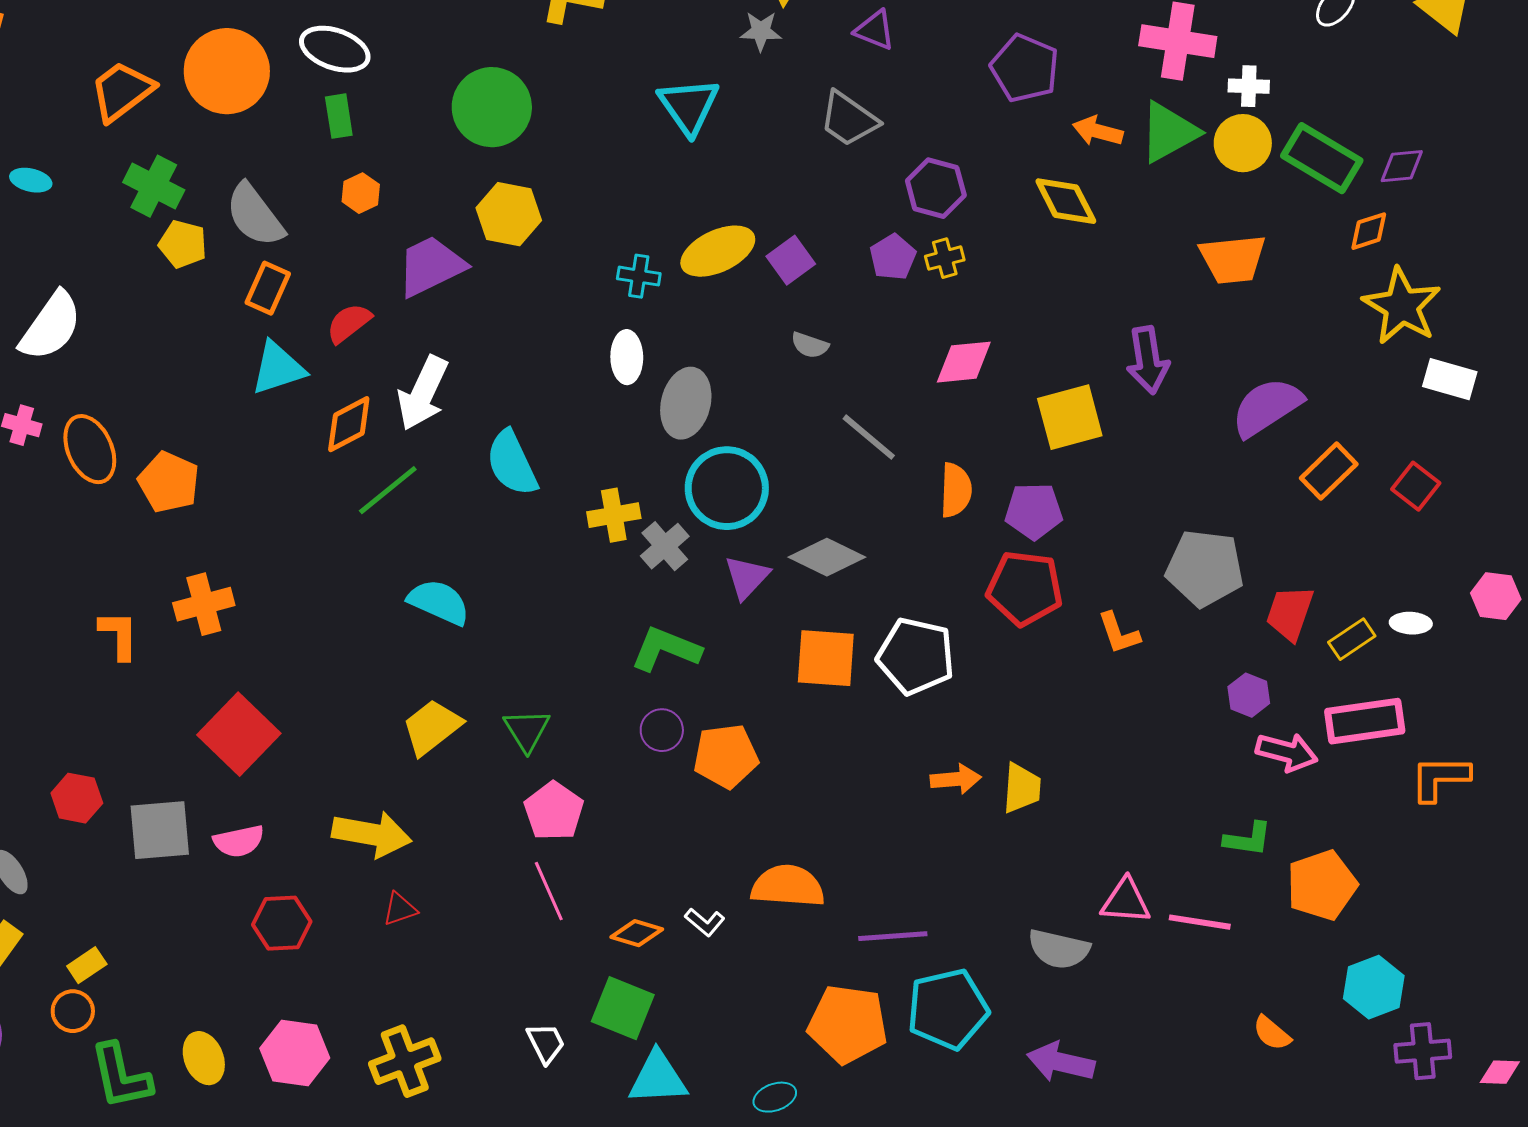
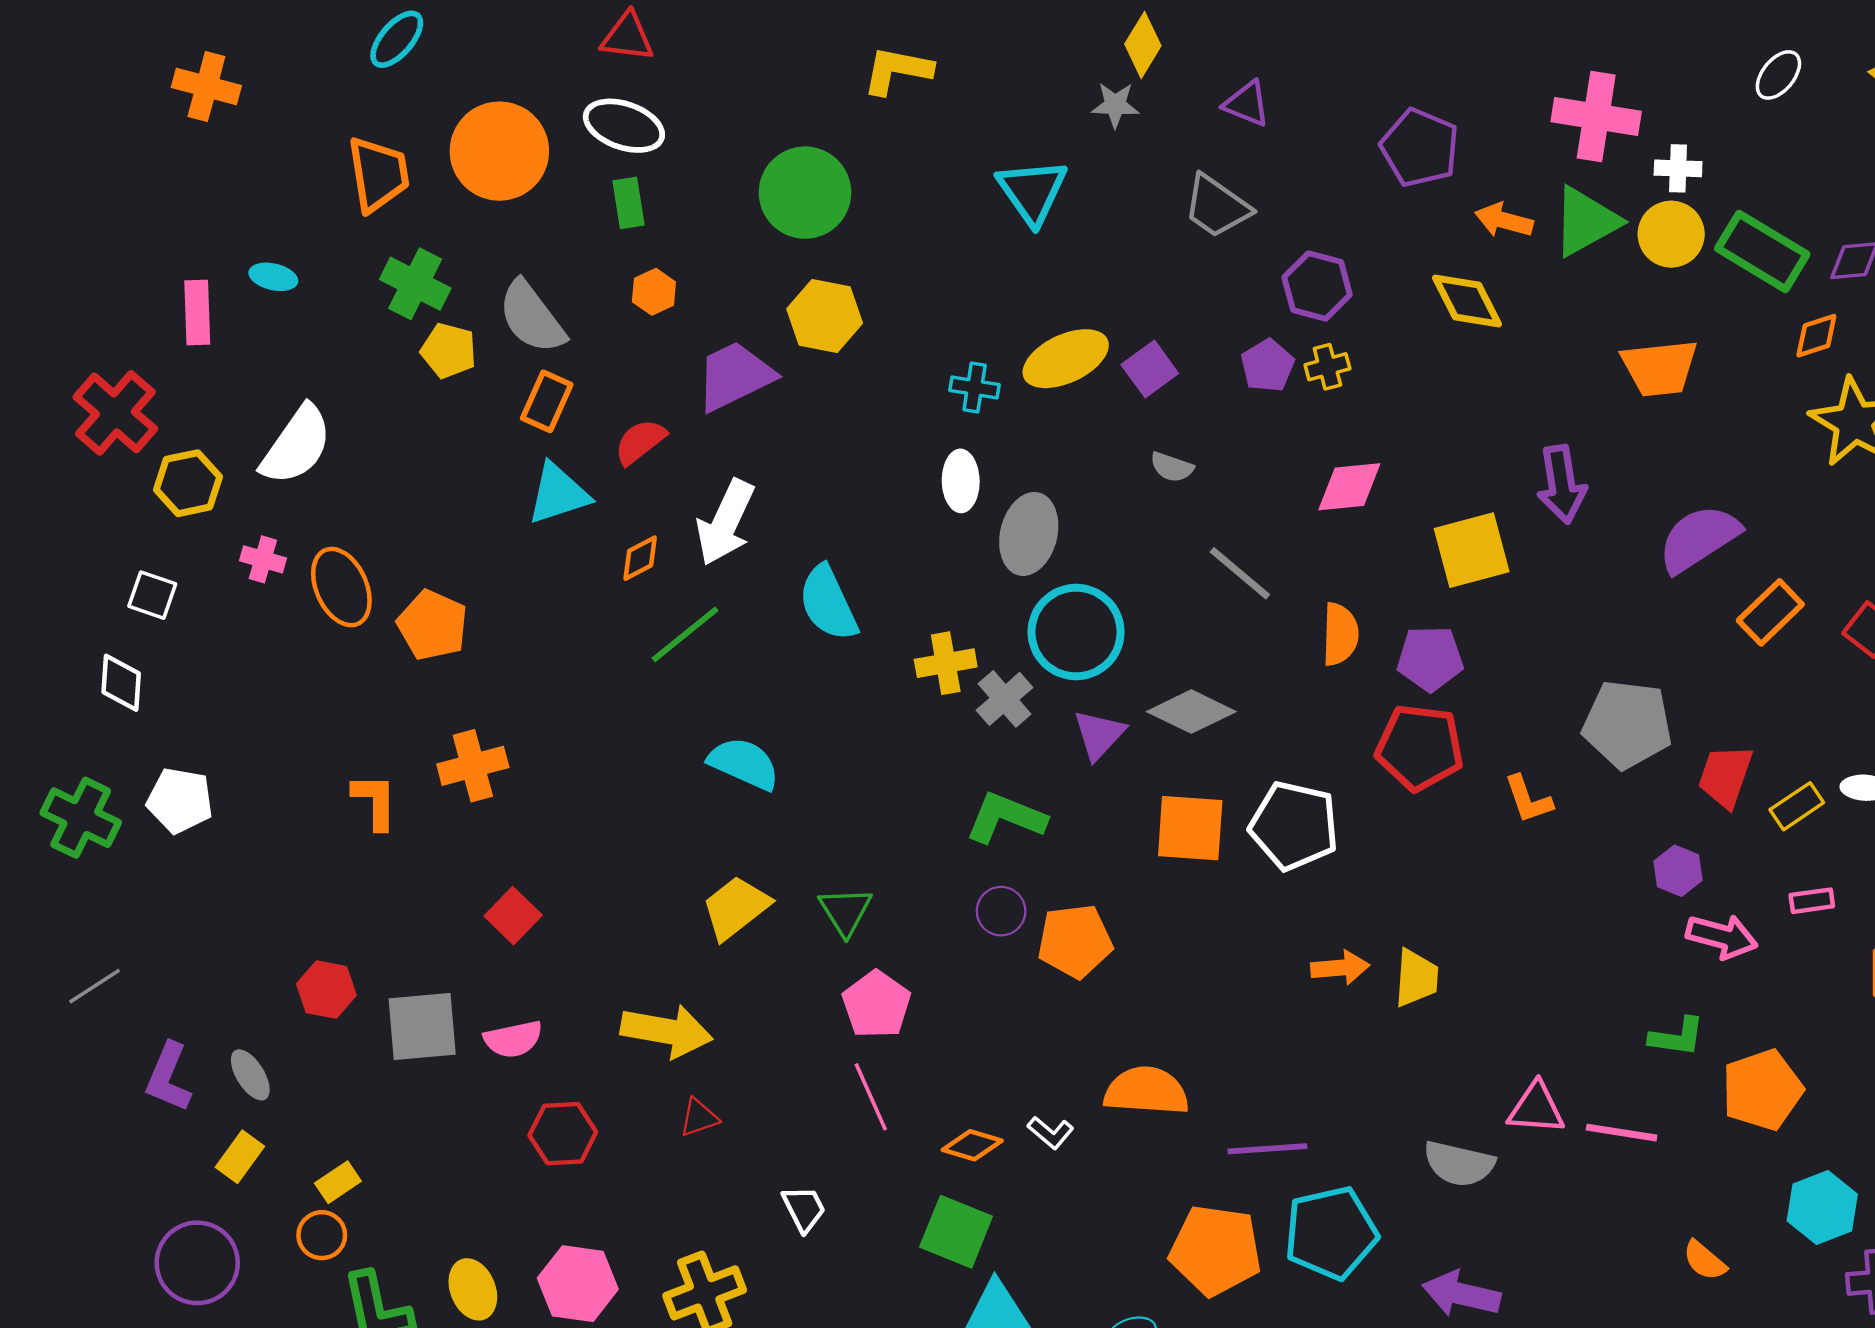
orange trapezoid: (122, 91) -> (378, 174), turned 118
orange diamond: (349, 424) -> (640, 558), size x0.7
pink rectangle: (1365, 721) -> (1812, 901), size x0.5
red square: (239, 734) -> (513, 916), size x0.6
white trapezoid: (546, 1043) -> (804, 1209), moved

